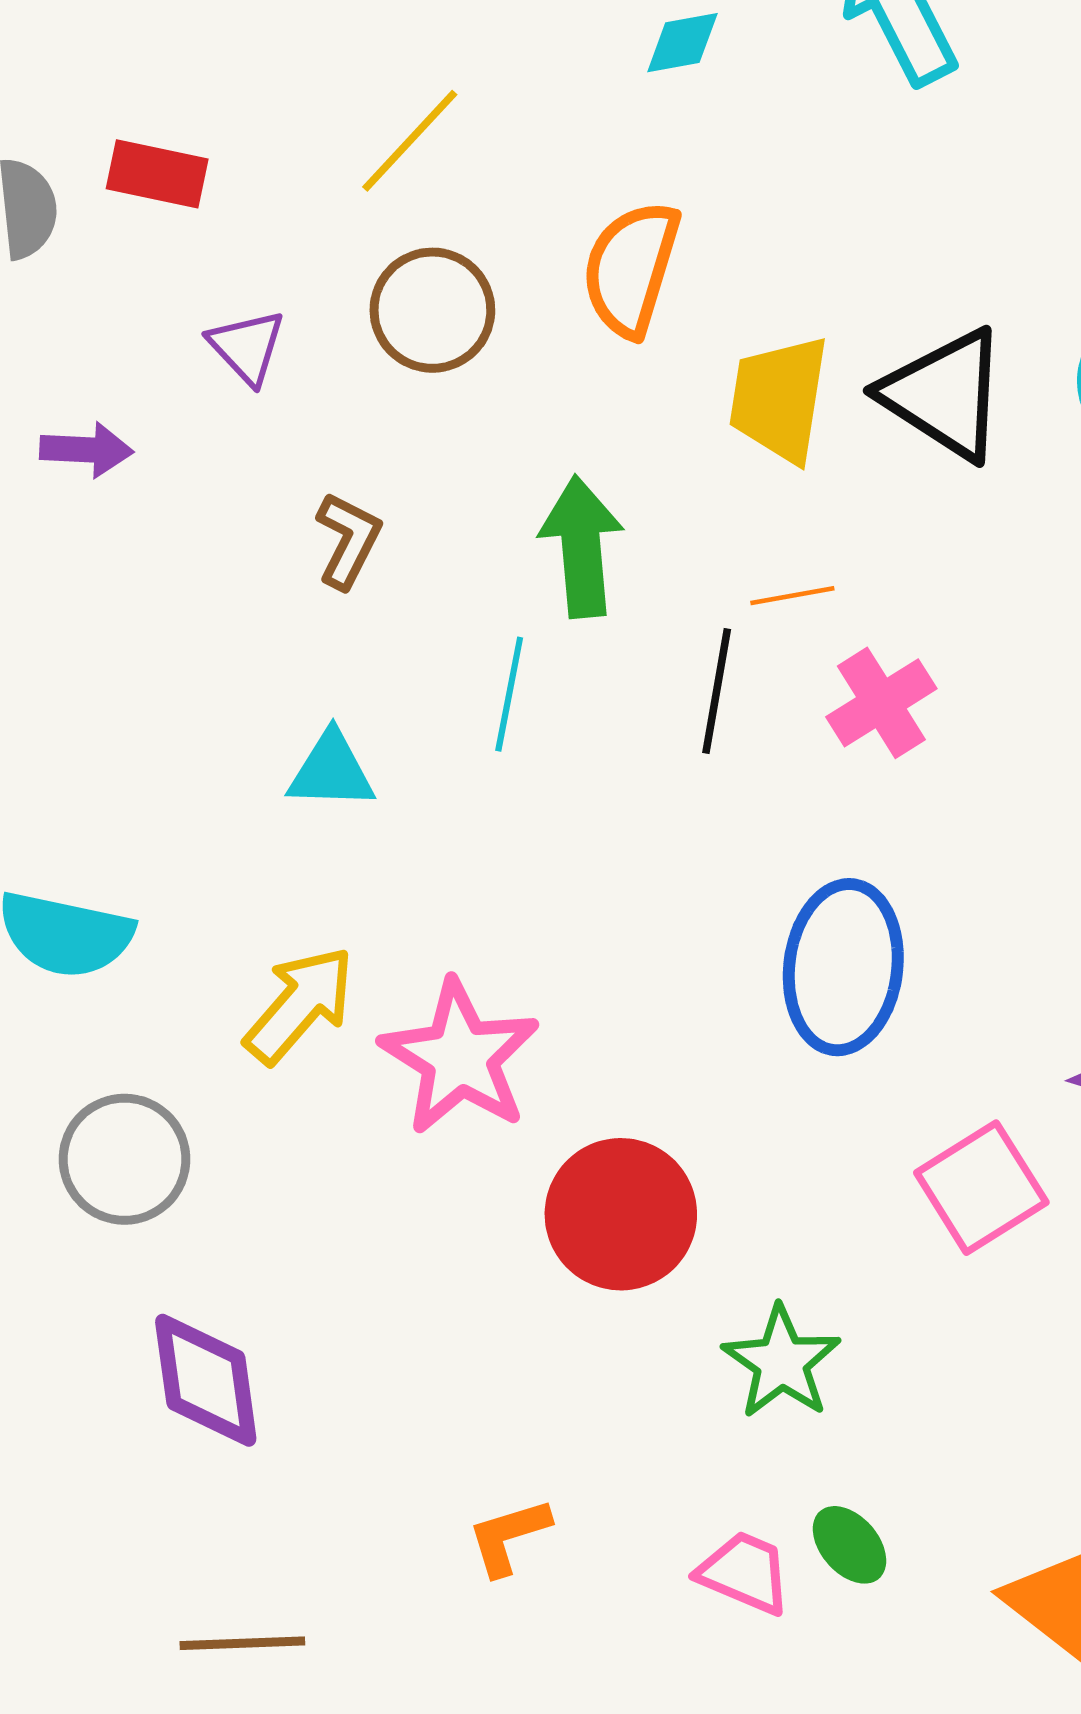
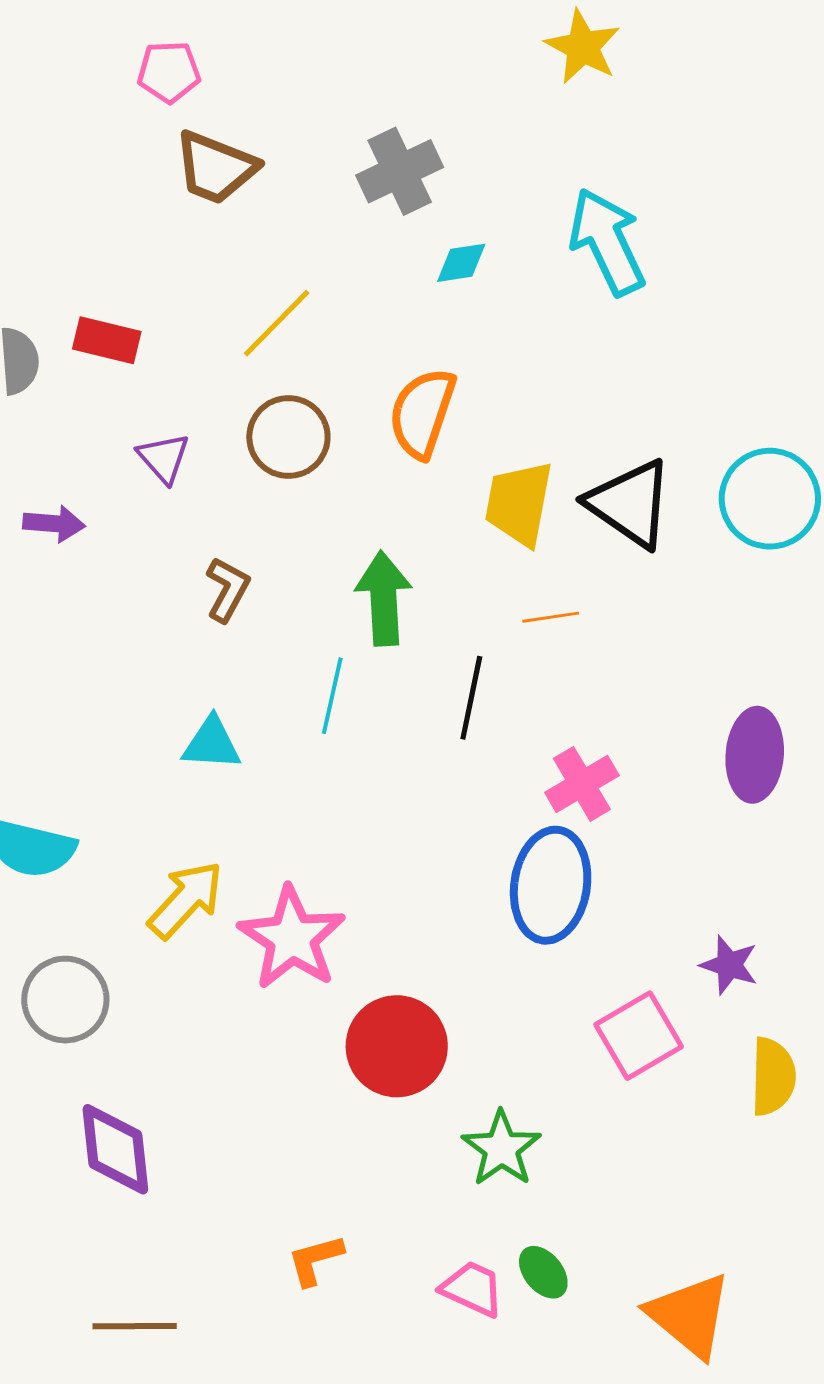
orange line: (792, 596) -> (551, 617), moved
pink cross: (881, 703) -> (582, 784), moved

